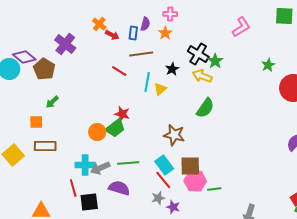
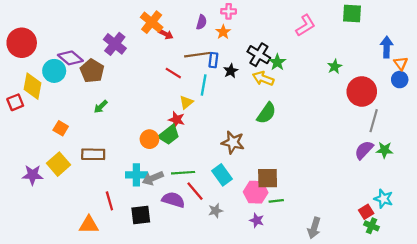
orange cross: (99, 24) -> (152, 22), size x1.5
blue rectangle: (133, 33) -> (213, 60), moved
yellow triangle: (160, 89) -> (186, 102), moved
orange square: (36, 122) -> (61, 128), moved, turned 32
brown square: (190, 166) -> (268, 178), moved
red line: (163, 180) -> (195, 191), moved
red line: (73, 188) -> (109, 201), moved
purple star: (173, 207) -> (257, 220), moved

